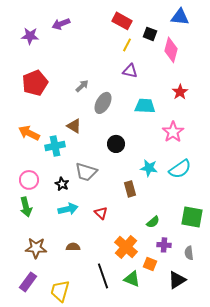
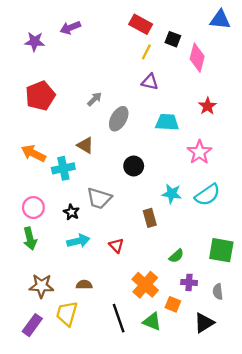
blue triangle: (180, 17) -> (220, 20), moved
yellow trapezoid: (60, 291) -> (67, 314), moved

